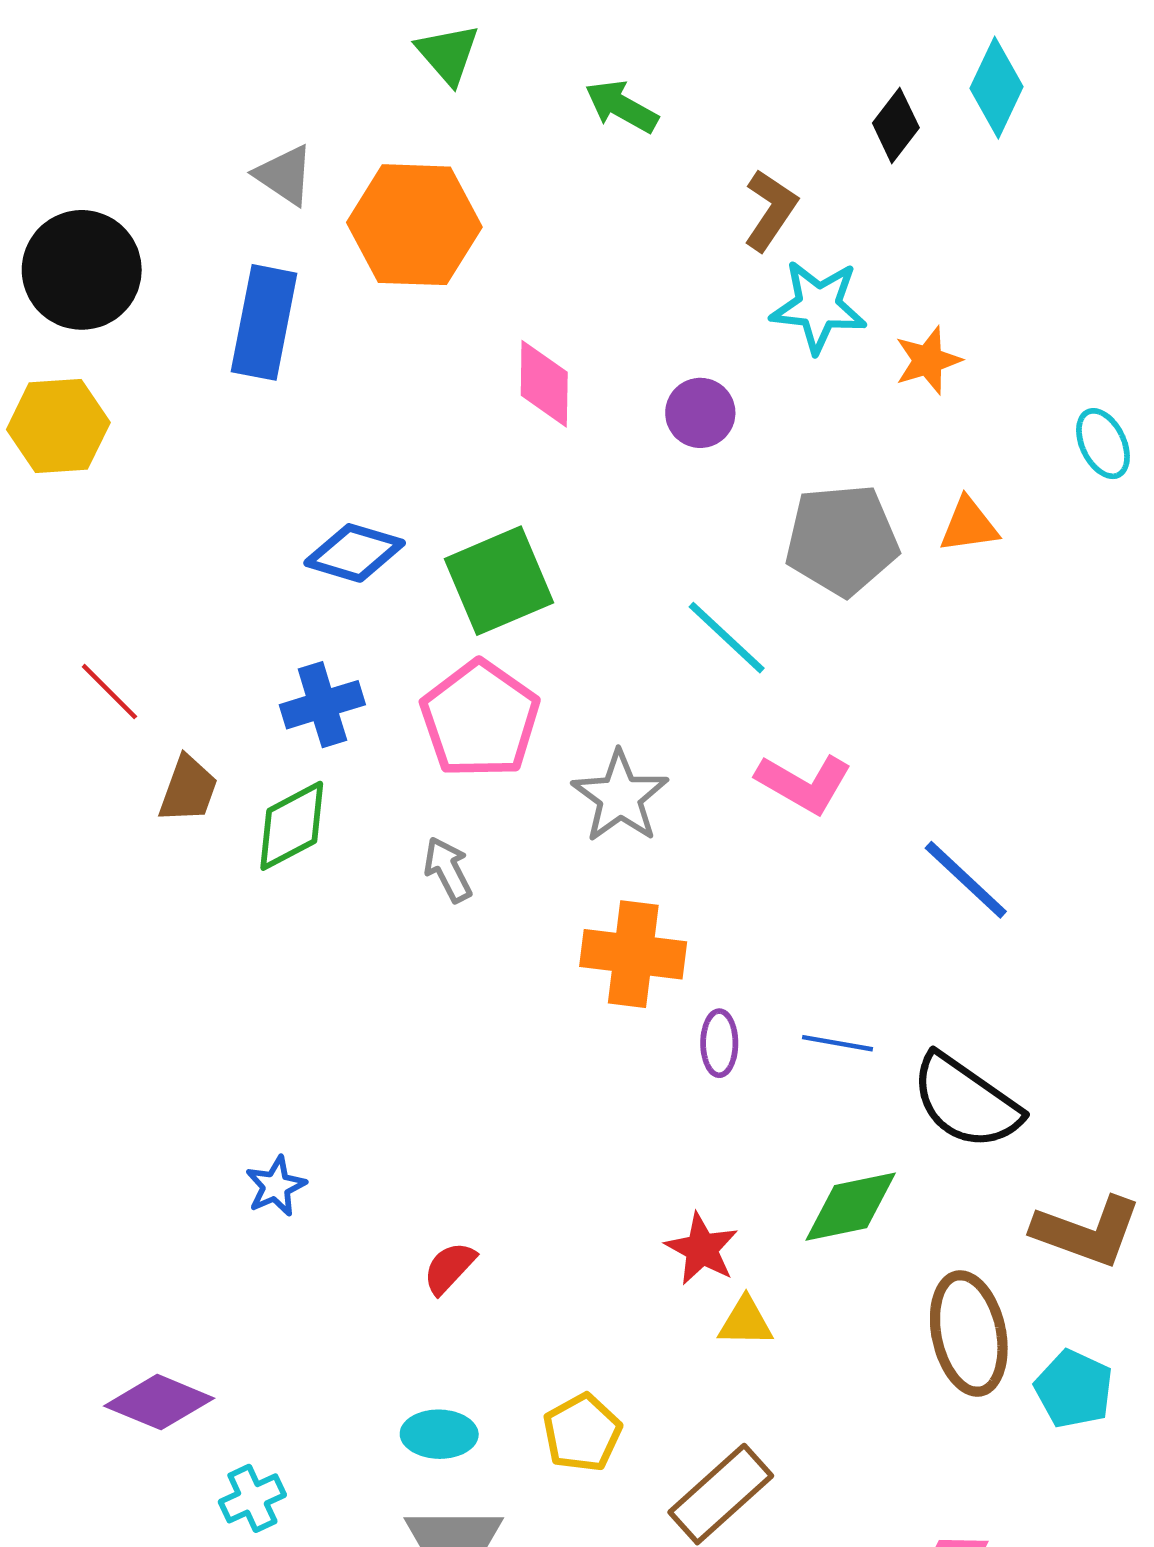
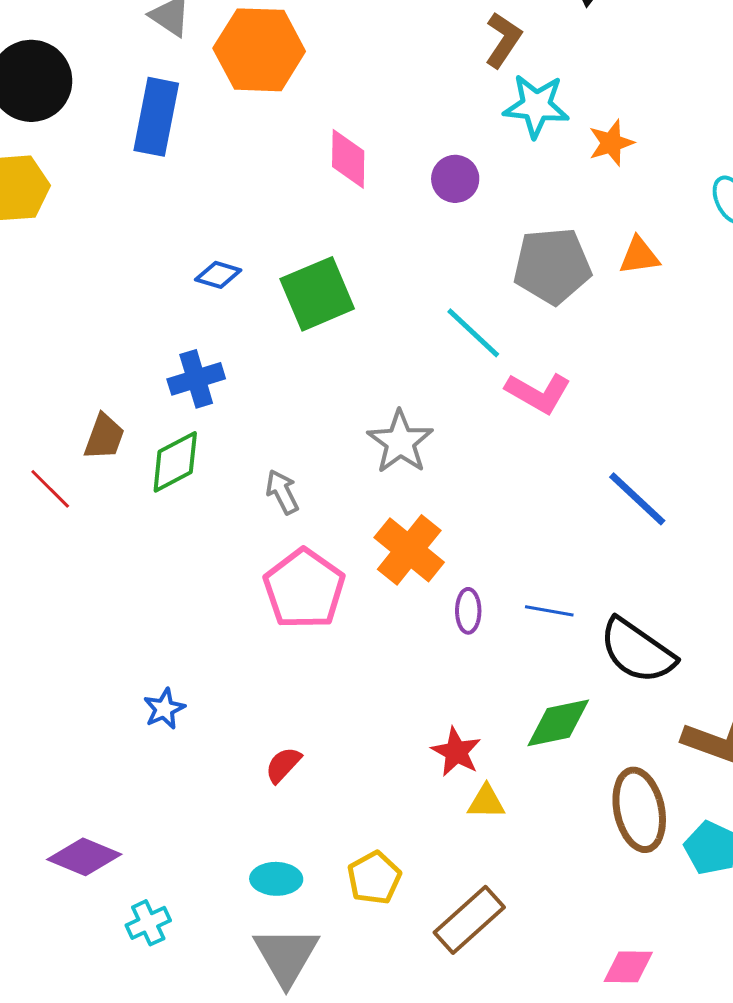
blue diamond: (355, 553) -> (218, 275), size x0.7
red line: (109, 692) -> (50, 489), moved
pink pentagon: (480, 719) -> (304, 589), moved
pink L-shape: (804, 783) -> (538, 393), moved
orange cross: (633, 954) -> (409, 550), turned 32

